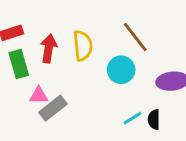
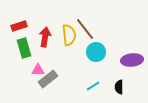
brown line: (135, 37) -> (85, 29), moved
cyan line: (132, 118) -> (93, 86), moved

